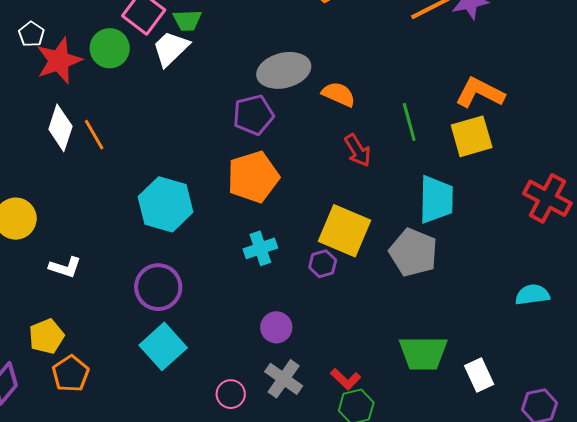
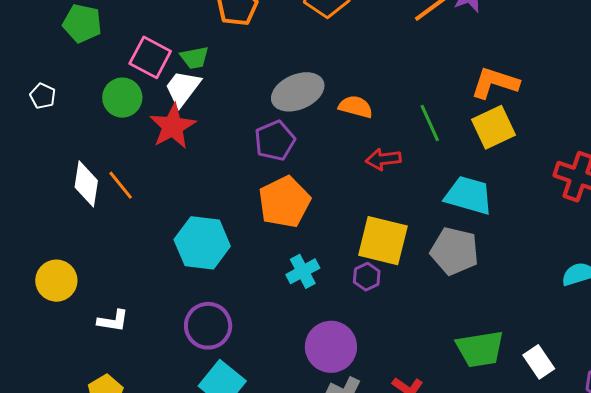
red star: (59, 61) -> (173, 126), moved
red arrow: (358, 150) -> (383, 159), turned 124
cyan trapezoid: (436, 200) -> (469, 195), turned -66
purple circle: (276, 327) -> (331, 347), size x1.6

